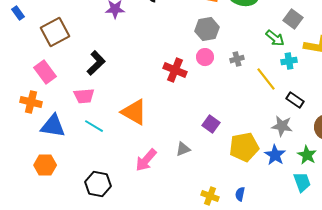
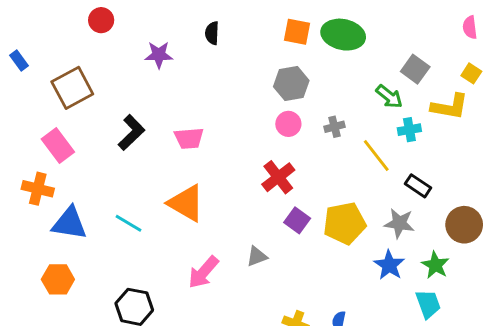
red cross: (175, 70) -> (278, 177), moved, turned 30
pink trapezoid: (84, 96) -> (189, 138), moved
yellow pentagon: (244, 147) -> (345, 223), moved

